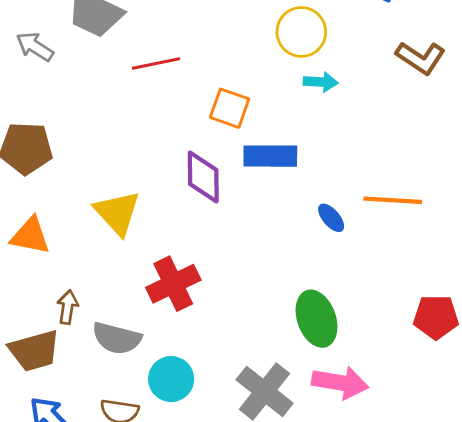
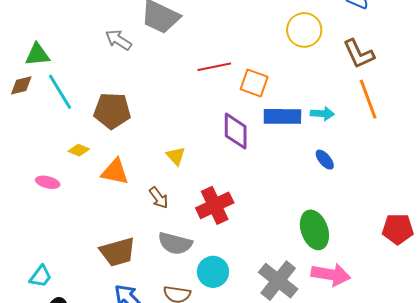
brown L-shape: (421, 58) -> (359, 54), moved, turned 32
red line: (156, 63) -> (214, 67), moved
cyan arrow: (321, 82) -> (322, 114), moved
orange line: (393, 200) -> (368, 99), moved, turned 66
yellow triangle: (117, 213) -> (176, 156), size x0.6
brown arrow: (68, 307) -> (159, 198), moved, turned 135

